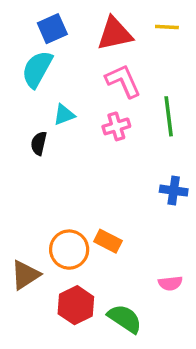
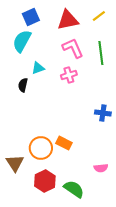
yellow line: (167, 27) -> (99, 16), turned -40
green line: (169, 116) -> (101, 53), moved
brown triangle: (25, 275) -> (15, 163), turned -30

